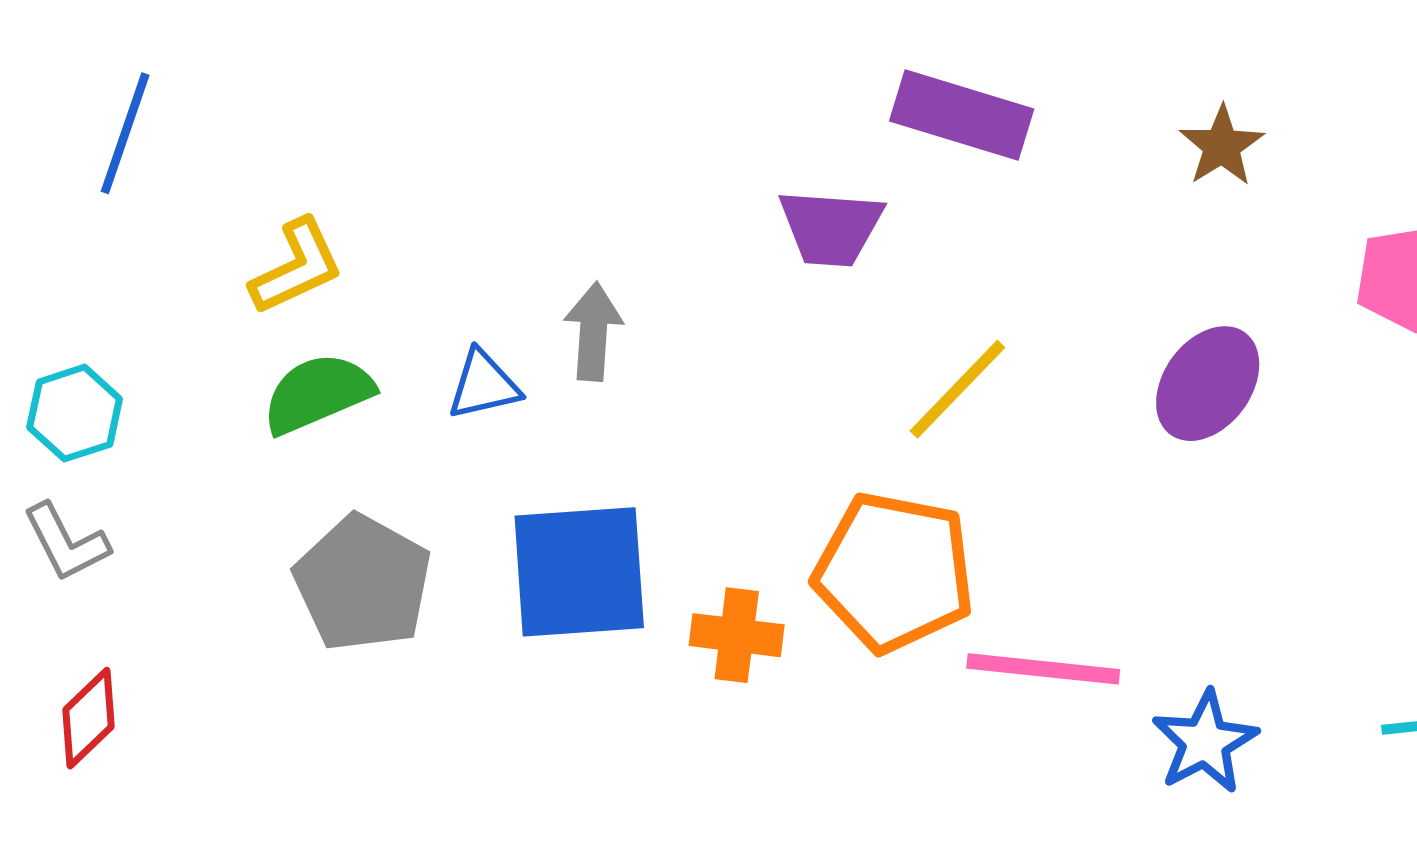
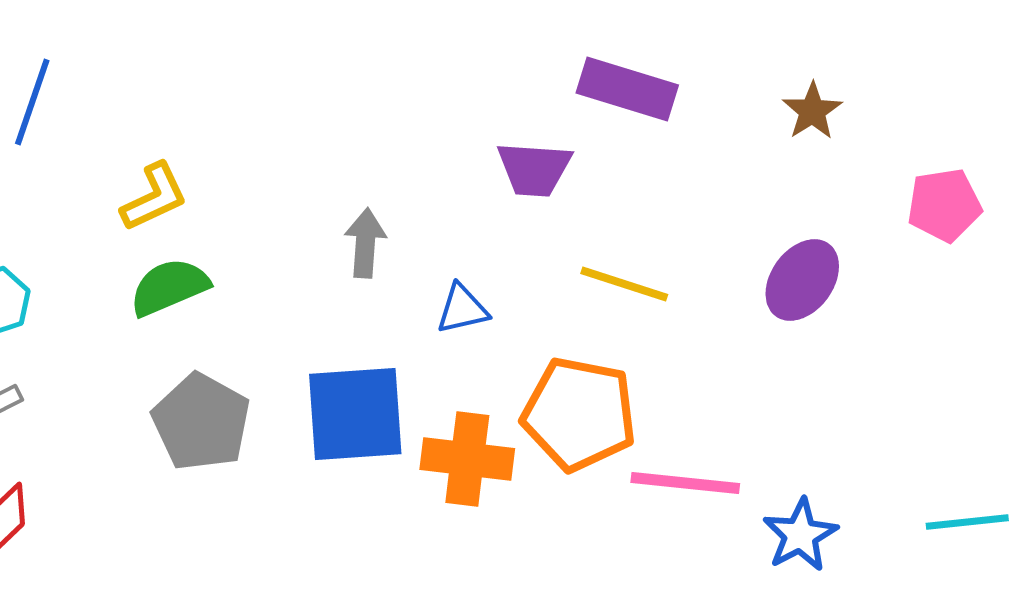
blue triangle: (484, 385) -> (462, 309), moved
yellow line: (957, 389) -> (624, 284), turned 64
orange cross: (737, 635) -> (467, 459), size x1.4

